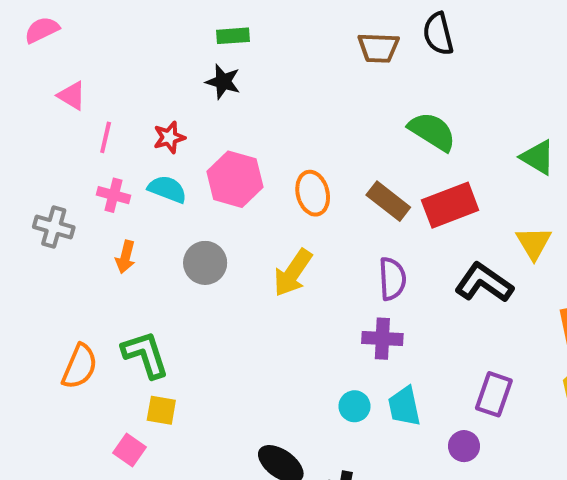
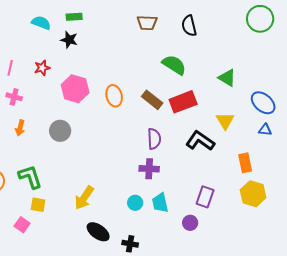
black semicircle: (438, 34) -> (189, 26), moved
cyan semicircle: (167, 189) -> (41, 23), moved
yellow arrow: (293, 273) -> (84, 198), moved

